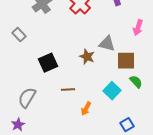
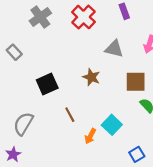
gray triangle: (107, 44) -> (114, 49), moved
brown line: (68, 90) -> (70, 115), turned 64
cyan square: (112, 91) -> (112, 125), moved

